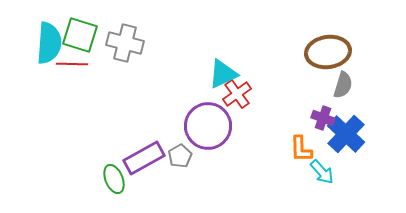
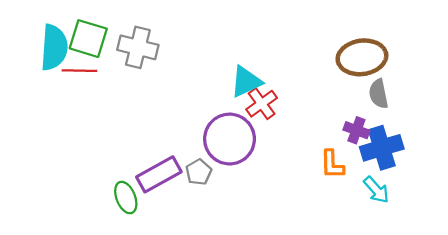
gray semicircle: (343, 85) -> (379, 94), turned 152
blue cross: (346, 134) -> (382, 148), turned 30
cyan arrow: (322, 172) -> (376, 190), moved

